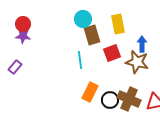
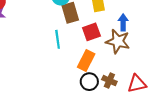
orange rectangle: (90, 92) -> (86, 60), moved
brown cross: (129, 99) -> (109, 81), size x0.6

